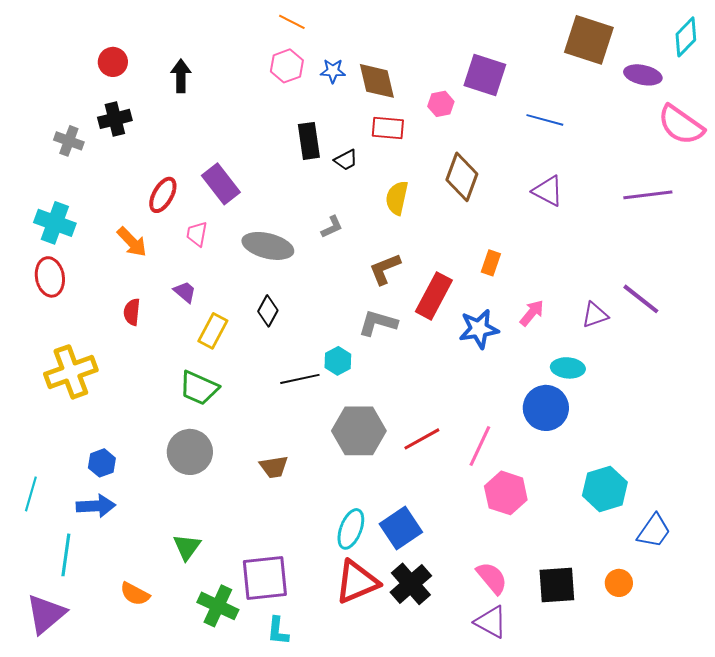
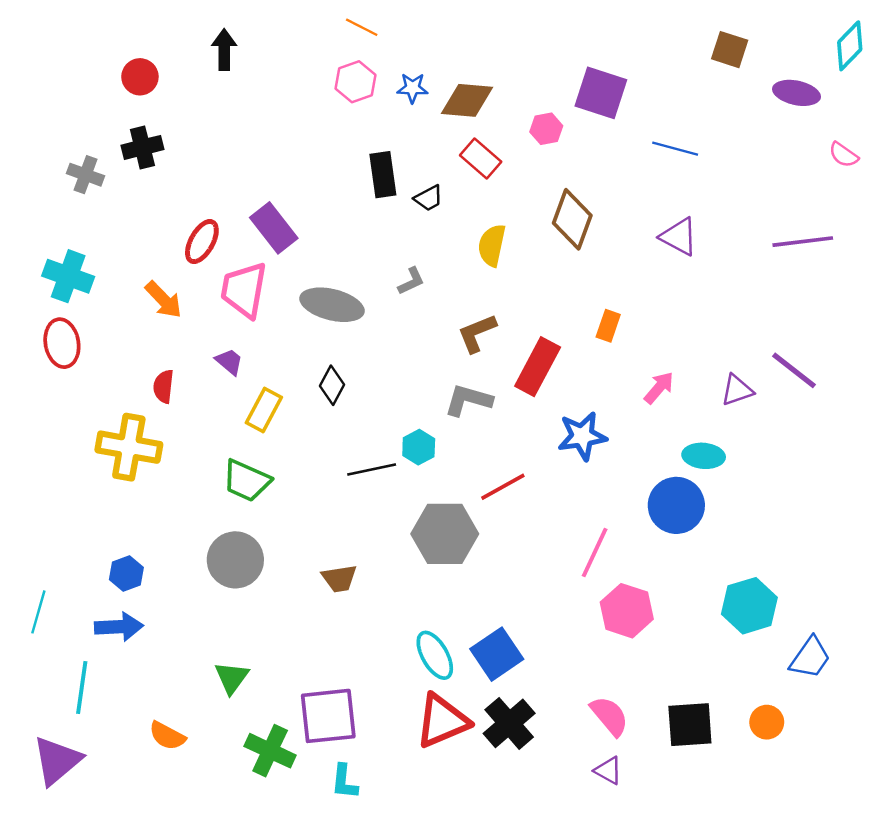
brown square: (589, 40) -> (730, 50), size x0.6
black arrow: (181, 76) -> (224, 50), moved
brown diamond: (377, 81) -> (467, 100), turned -72
pink semicircle: (681, 125) -> (844, 155), size x0.5
red rectangle: (388, 128) -> (481, 159), turned 36
pink trapezoid: (197, 234) -> (244, 290), size x1.8
blue star: (479, 329) -> (582, 436), moved
yellow cross: (71, 372) -> (129, 447), moved, turned 30
red line: (422, 439) -> (503, 487), moved
cyan ellipse: (351, 529) -> (435, 655), turned -51
purple triangle: (491, 622) -> (608, 770), size x0.7

